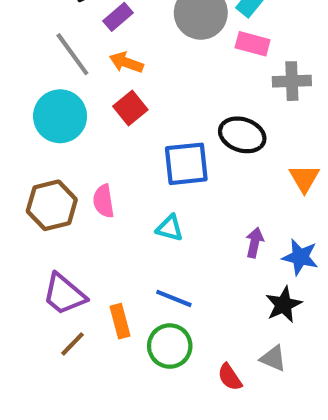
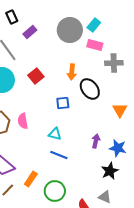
orange arrow: (126, 62) -> (72, 72), moved, turned -105
black ellipse: (242, 135) -> (90, 89), turned 35
blue square: (186, 164) -> (63, 103), size x0.6
blue line: (174, 298) -> (59, 155), moved
orange rectangle: (120, 321) -> (31, 179), turned 49

